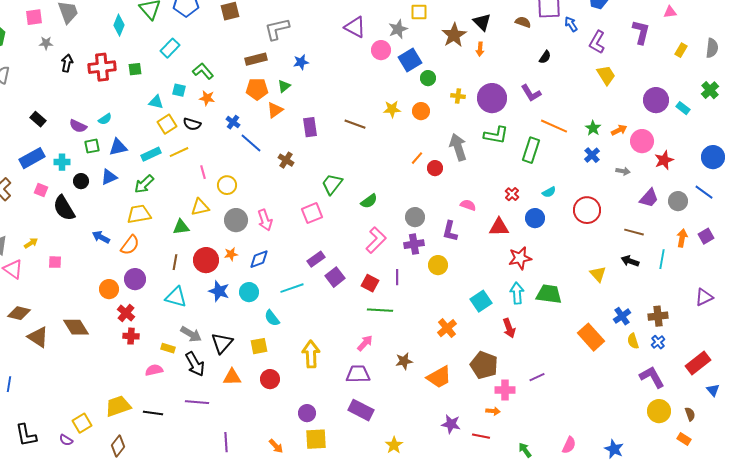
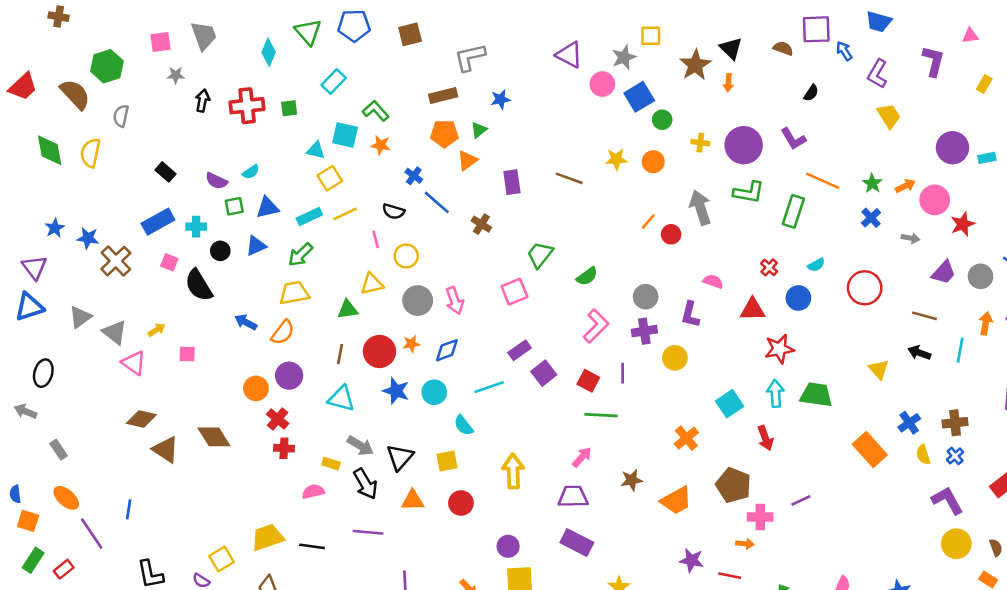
cyan square: (179, 90) -> (345, 135), size x1.5
cyan rectangle: (683, 108) -> (987, 158), turned -48
black semicircle: (192, 124) -> (393, 211), moved

